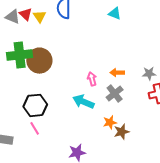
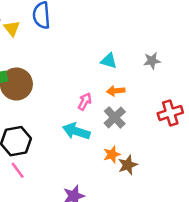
cyan triangle: (115, 13) -> (109, 61), moved
gray star: (149, 73) -> (152, 61), moved
pink arrow: (92, 79) -> (85, 102), turned 48

